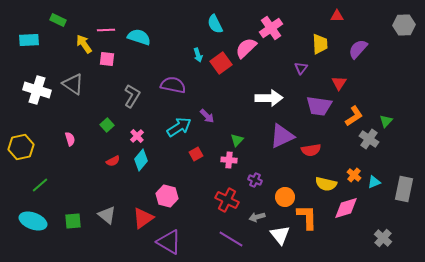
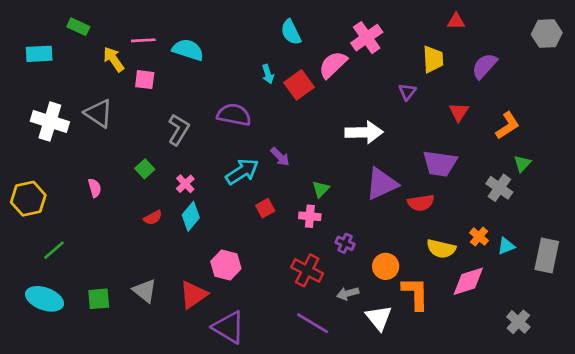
purple trapezoid: (319, 106) -> (440, 163), moved
orange L-shape: (354, 116) -> (507, 126), moved

